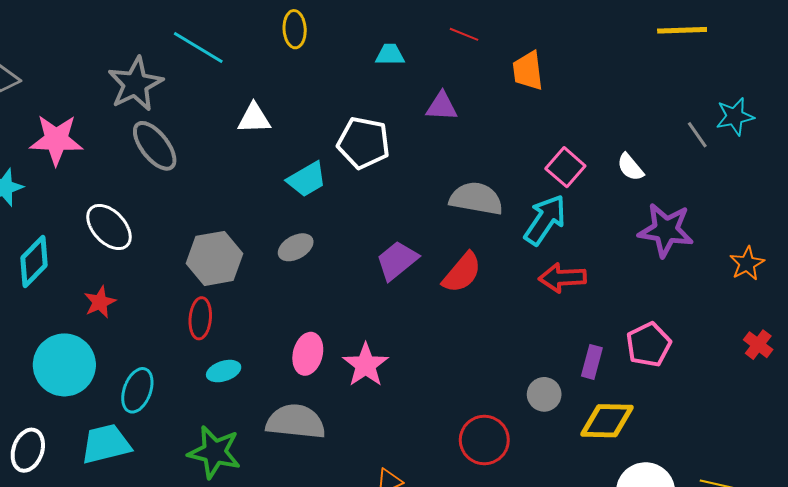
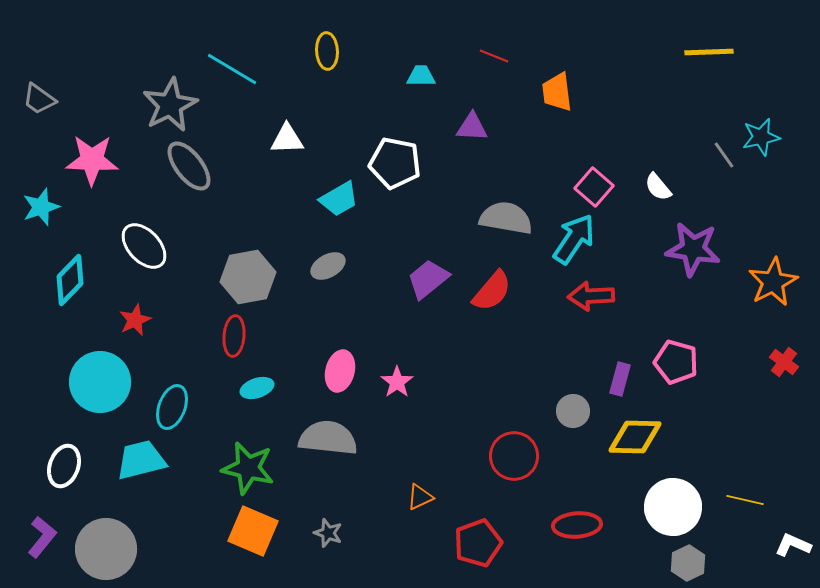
orange star: (747, 264) -> (773, 282), size x1.4
pink pentagon: (649, 345) -> (676, 362), turned -30
pink star: (366, 365) -> (397, 382), size x0.7

